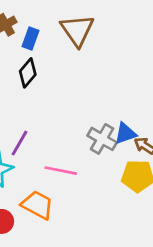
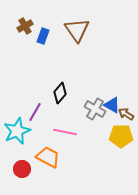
black diamond: (28, 73) -> (60, 93), moved
blue triangle: (125, 133) -> (112, 105), turned 48

